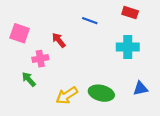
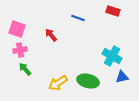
cyan cross: (128, 47) -> (112, 56), moved, turned 30
pink cross: (40, 59) -> (20, 50), moved

